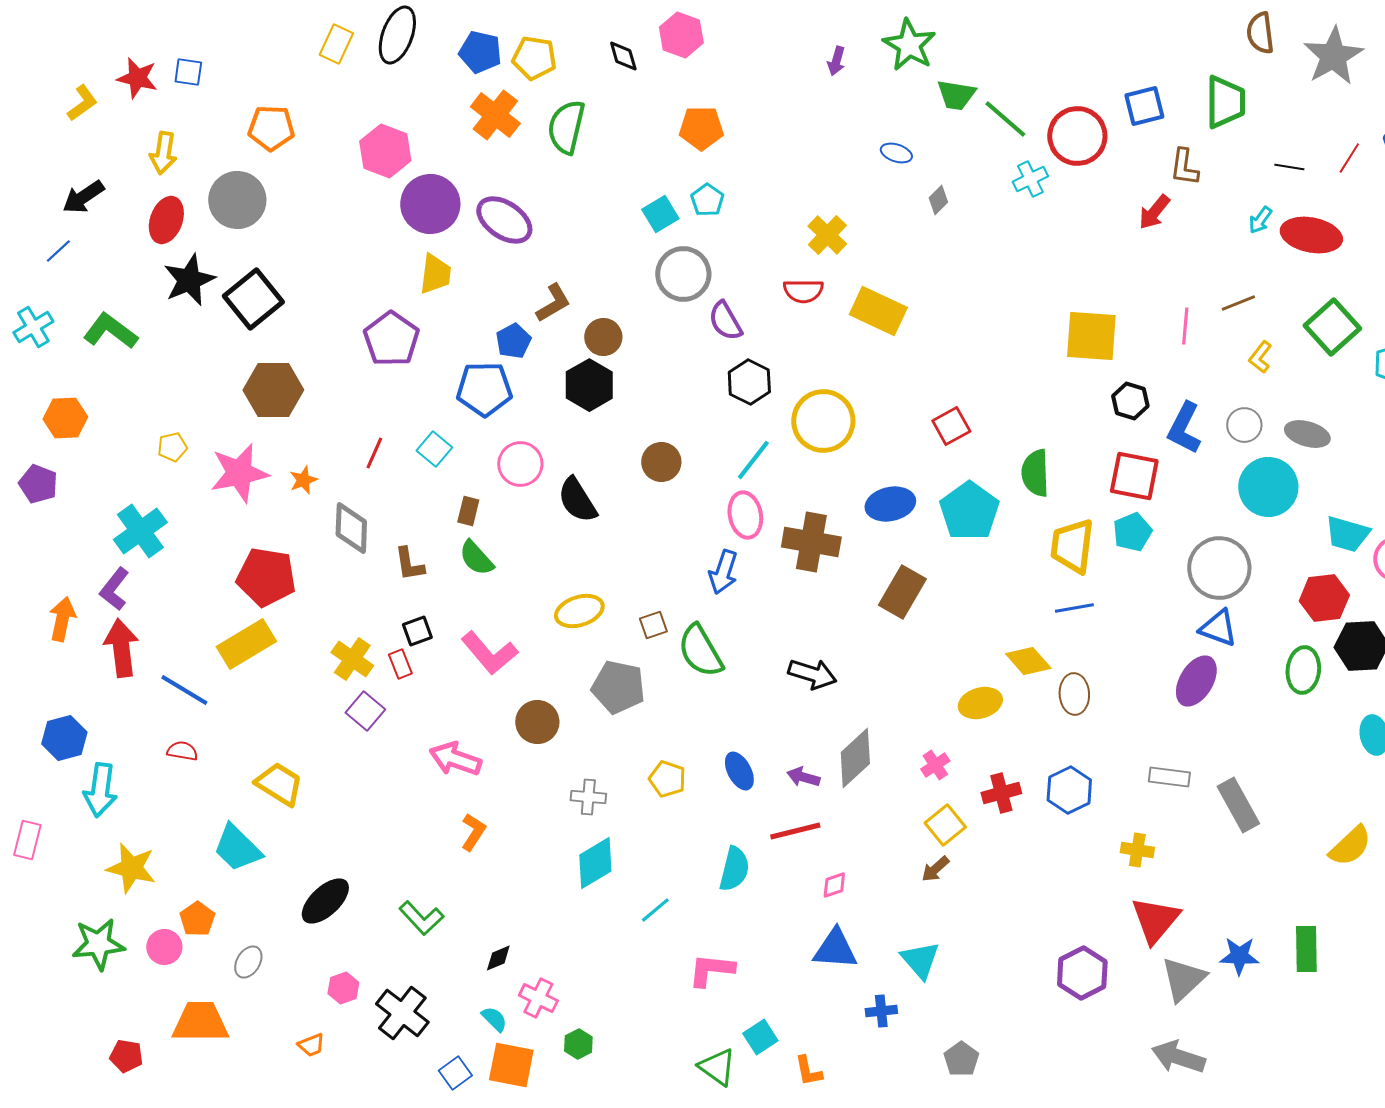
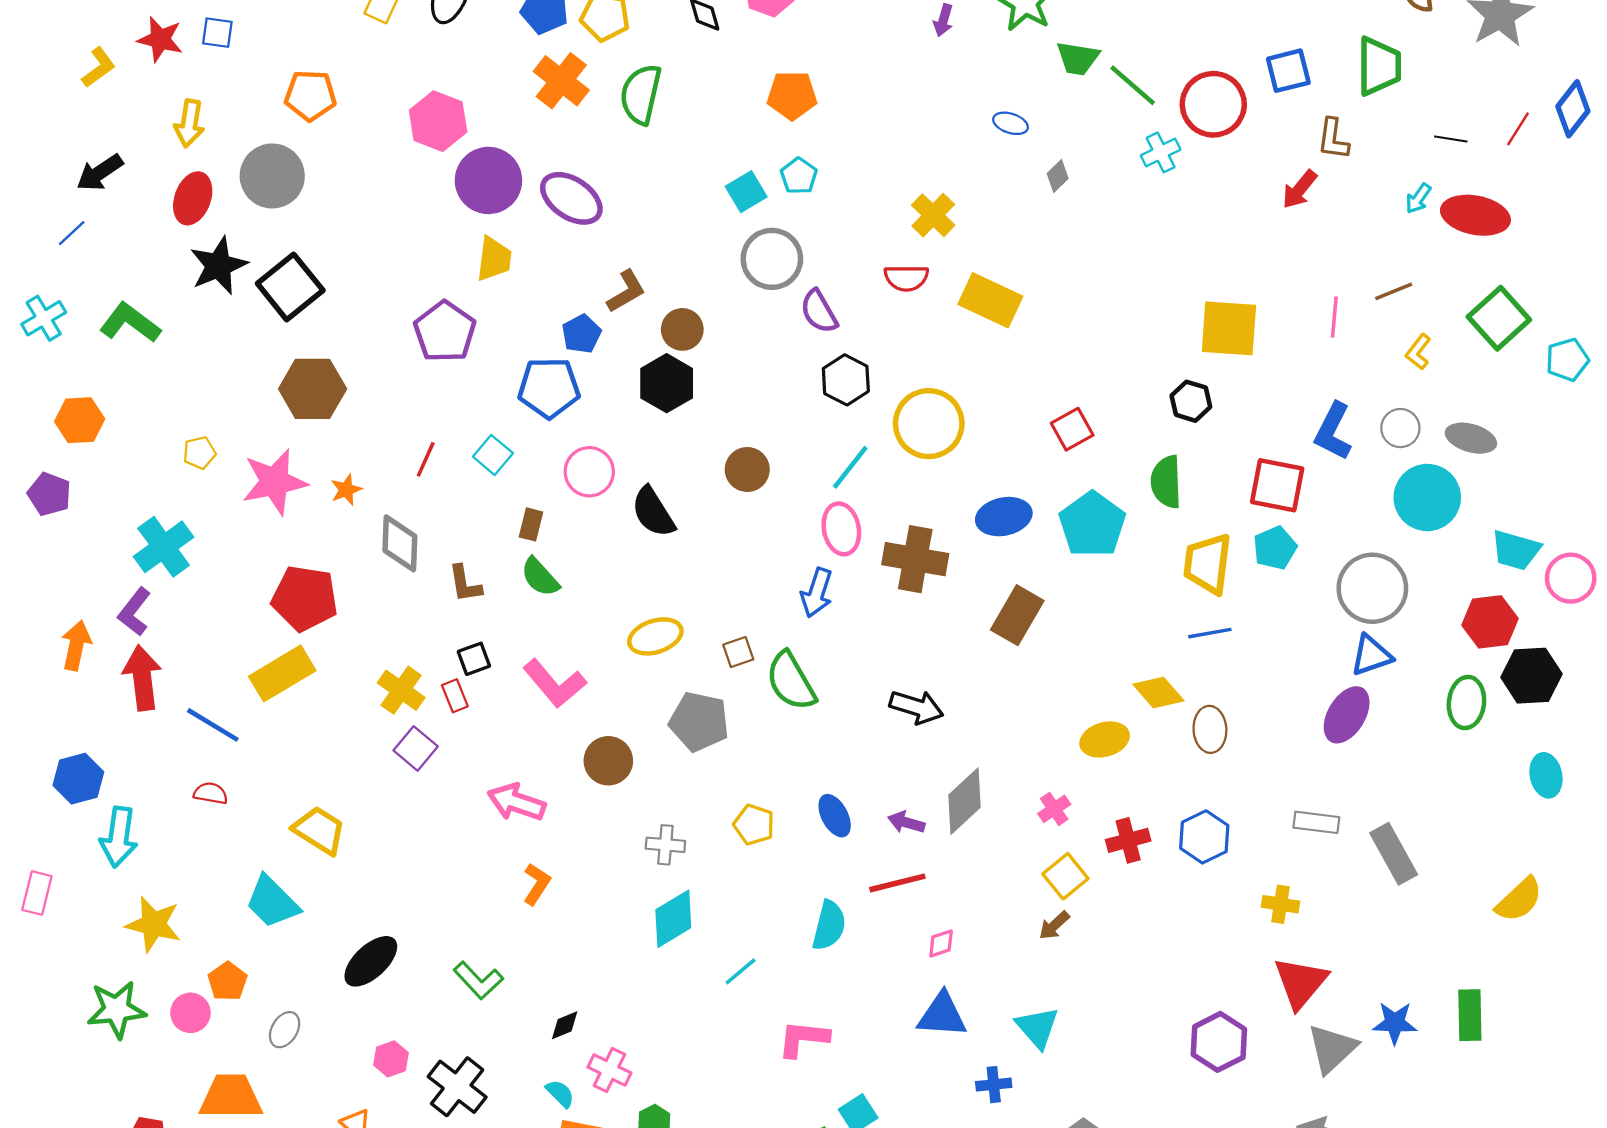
black hexagon: (1130, 401) -> (1191, 401), moved
blue triangle: (1218, 628) -> (1371, 655), turned -39

